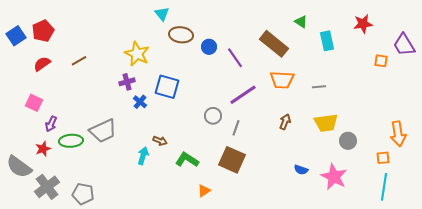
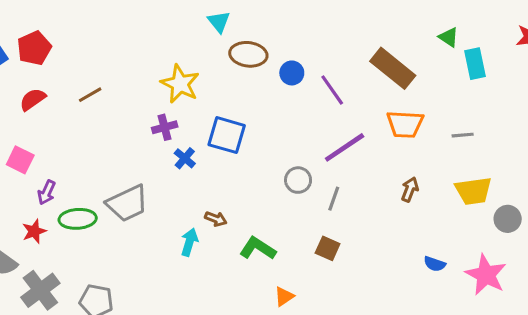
green triangle: (301, 22) -> (449, 37), moved
brown square: (232, 160) -> (328, 248), size x0.6

